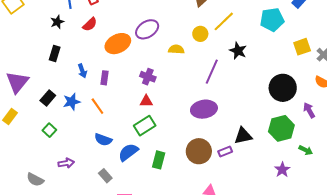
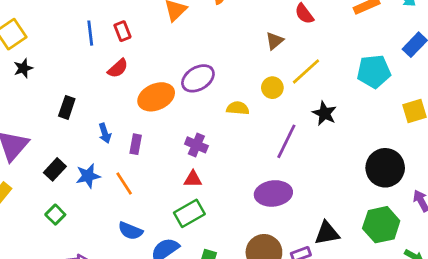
black star: (57, 22) -> (23, 68), moved

